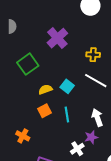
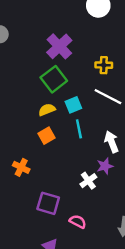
green square: (28, 64) -> (54, 79), moved
cyan square: (67, 86) -> (73, 105), turned 32
cyan line: (67, 114) -> (79, 129), moved

